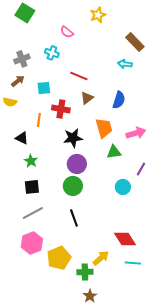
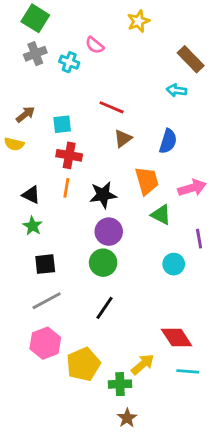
cyan cross: (52, 53) -> (69, 62), moved
gray cross: (22, 59) -> (35, 54), moved
red cross: (61, 109) -> (69, 155), moved
orange line: (39, 120) -> (66, 188), moved
green triangle: (114, 152) -> (161, 215), turned 35
green star: (31, 161) -> (32, 226), moved
purple line: (141, 169) -> (199, 239), turned -40
black line: (74, 218) -> (104, 308), turned 54

